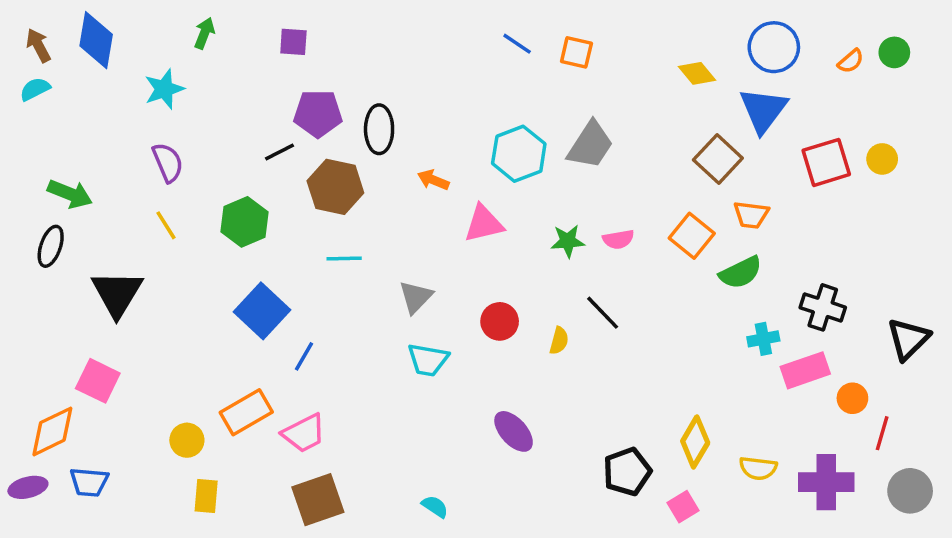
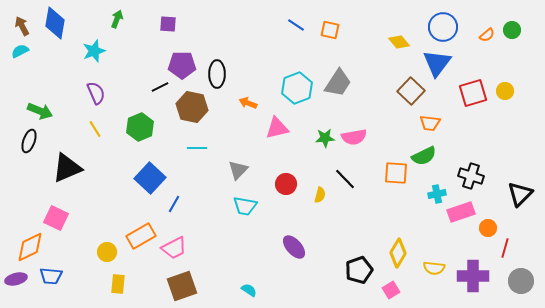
orange square: (692, 236) -> (396, 173), moved, turned -35
pink semicircle: (618, 239) -> (354, 137), size x1.4
black triangle: (117, 293) -> (67, 168), turned 36

